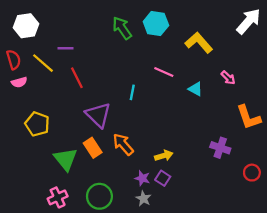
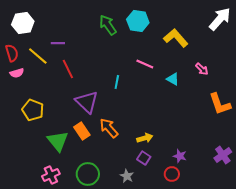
purple cross: (220, 148) -> (223, 155), moved, turned 36
red circle: (252, 173) -> (172, 174), moved
purple star: (142, 178) -> (180, 156), moved

